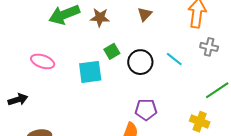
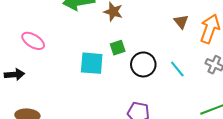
brown triangle: (145, 14) -> (181, 22), moved, turned -35
pink ellipse: (43, 61) -> (33, 41), moved

